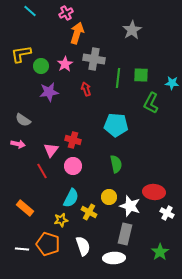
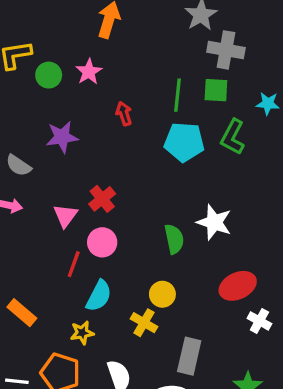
gray cross: (94, 59) -> (226, 50), moved
purple star: (49, 92) -> (62, 137), moved
cyan pentagon: (116, 125) -> (184, 142), moved
red cross: (73, 140) -> (102, 199), turned 35
red line: (42, 171) -> (74, 264), moved, turned 49
red ellipse: (154, 192) -> (238, 286), turned -30
white star: (130, 206) -> (214, 222), moved
yellow cross: (89, 212) -> (144, 323), moved

